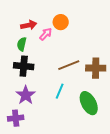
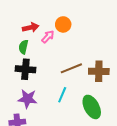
purple star: (26, 95) -> (28, 99), turned -30

